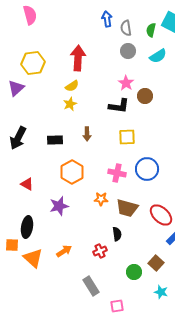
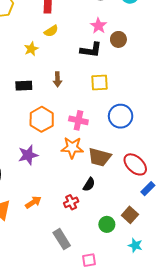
yellow semicircle: (72, 86) -> (51, 31), moved
yellow star: (70, 104) -> (31, 49), moved
pink cross: (117, 173) -> (78, 120), moved
orange star: (101, 199) -> (72, 148), size x1.5
black semicircle: (117, 234) -> (89, 184), turned 40

